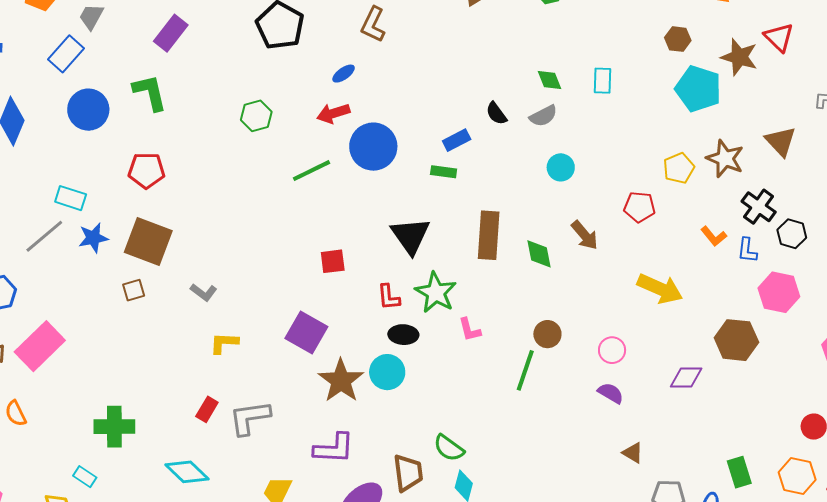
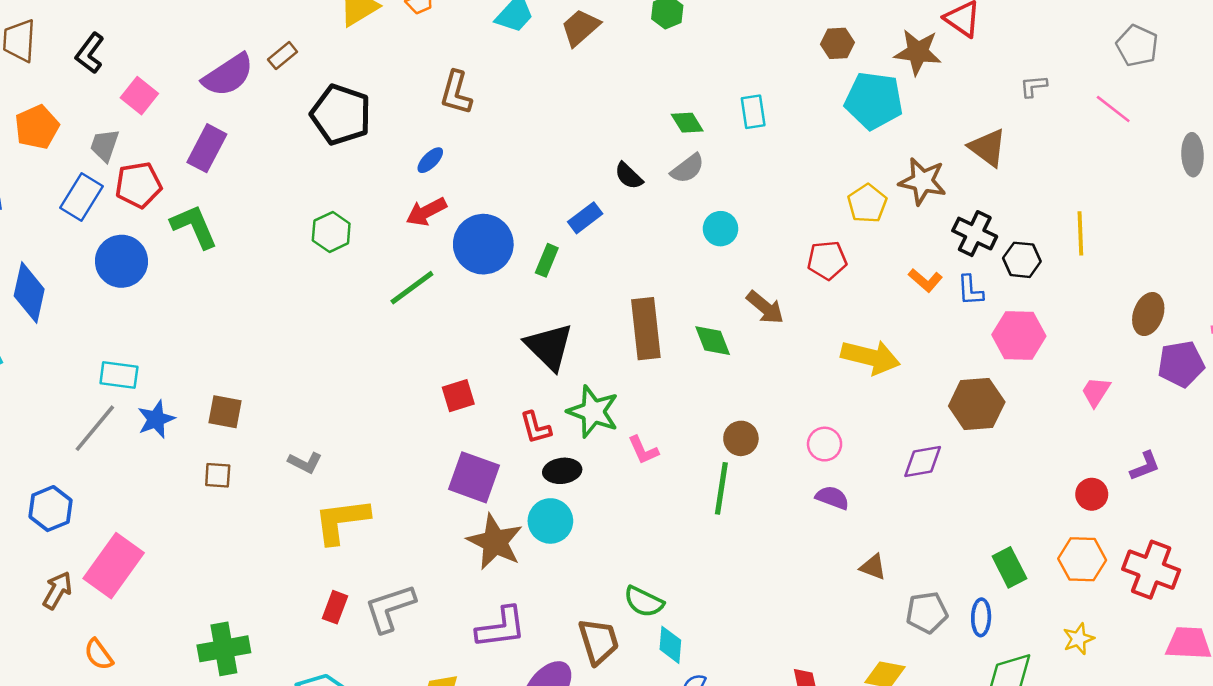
red pentagon: (146, 170) -> (138, 185), moved
green rectangle: (444, 172) -> (547, 260), moved, turned -65
brown square: (148, 242) -> (225, 412), size x0.6
brown square: (134, 290) -> (218, 475), turned 30
purple square: (306, 333) -> (474, 477), moved
yellow L-shape: (224, 343) -> (342, 521), size x1.6

